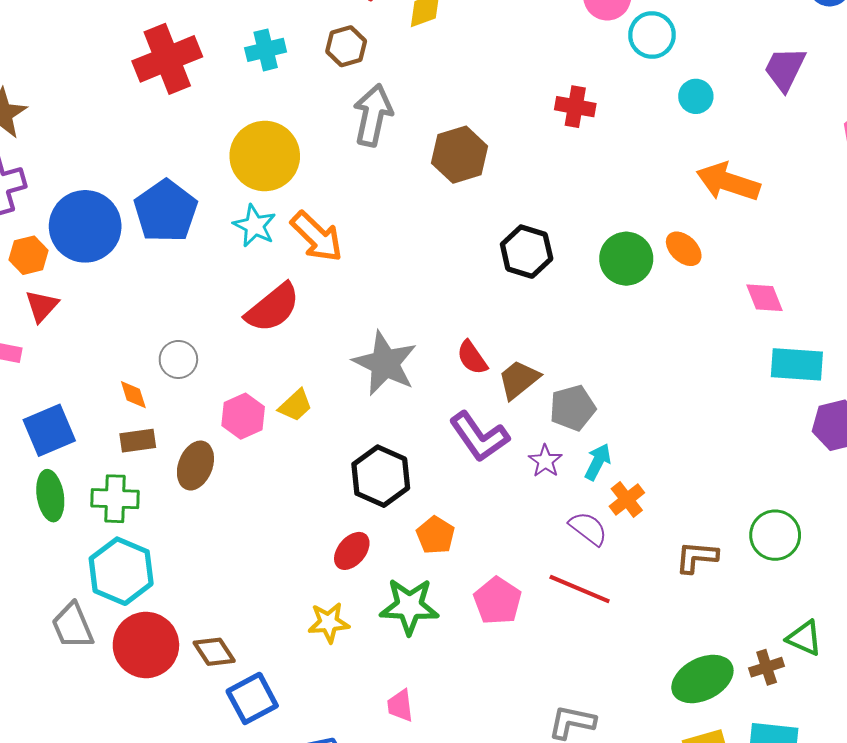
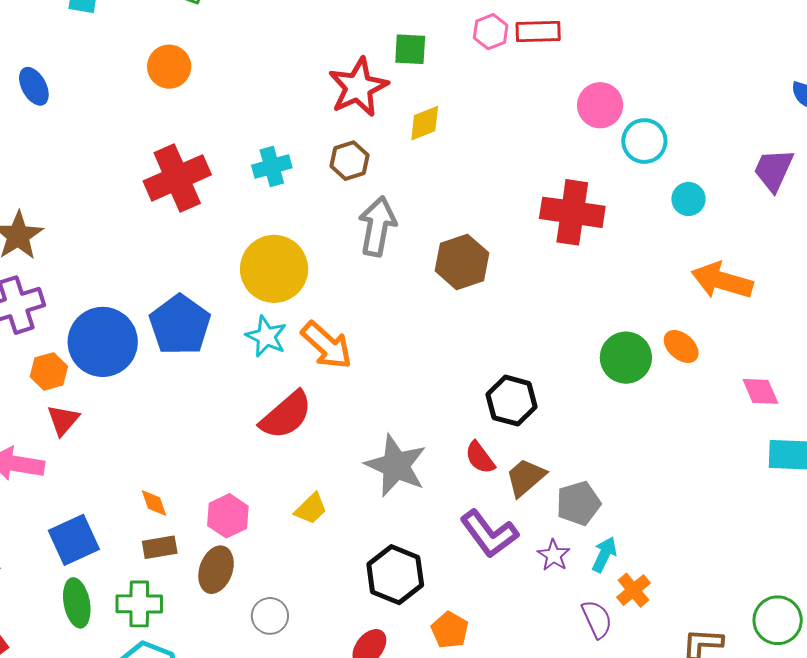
red cross: (575, 107) -> (572, 212), size x1.6
black hexagon: (527, 252) -> (512, 401), moved
gray circle: (178, 359) -> (270, 616), moved
pink hexagon: (243, 416) -> (228, 516), moved
purple semicircle: (588, 528) -> (597, 619), turned 30

